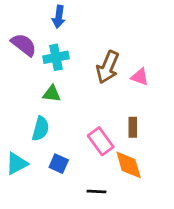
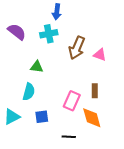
blue arrow: (59, 17) -> (57, 12), moved
cyan cross: (56, 57) -> (49, 34), moved
pink rectangle: (101, 141) -> (72, 101), turned 60
blue square: (59, 164) -> (42, 117), turned -32

